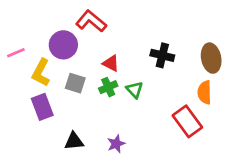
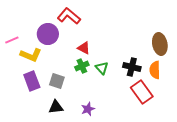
black cross: (162, 55) -> (132, 67), moved
yellow L-shape: (41, 73) -> (31, 55), turned -95
gray square: (75, 83) -> (57, 81), moved

